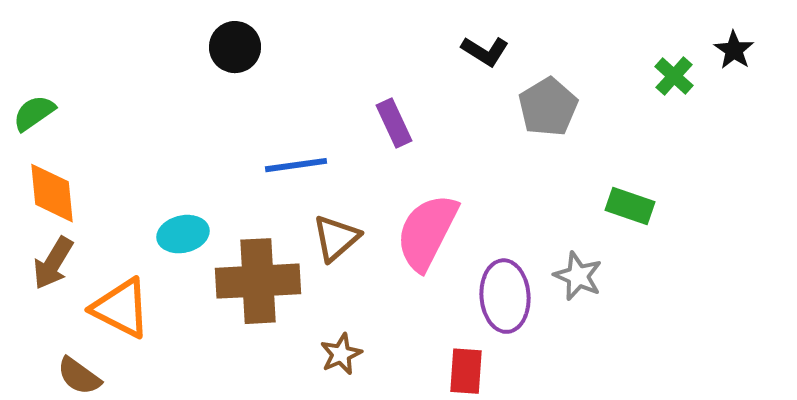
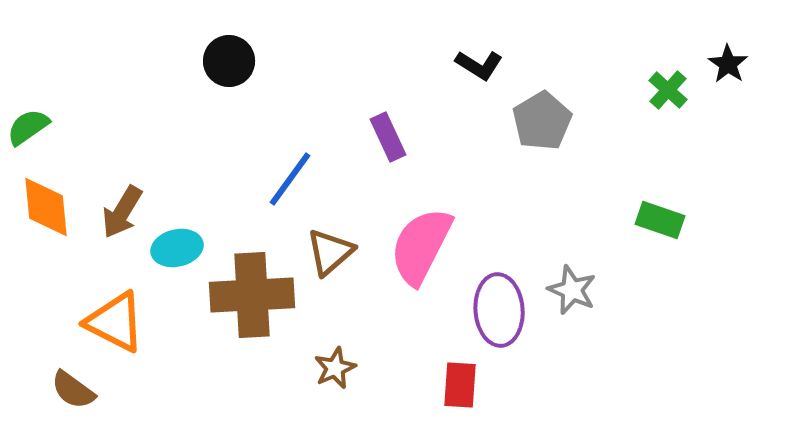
blue line: (296, 165) -> (290, 179), turned -46
green rectangle: (630, 206) -> (660, 220), moved
brown arrow: (53, 263) -> (122, 212), moved

